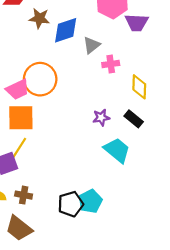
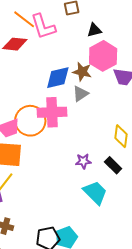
brown star: (39, 18) -> (82, 72), moved
pink cross: (111, 64) -> (52, 112), moved, size x1.8

